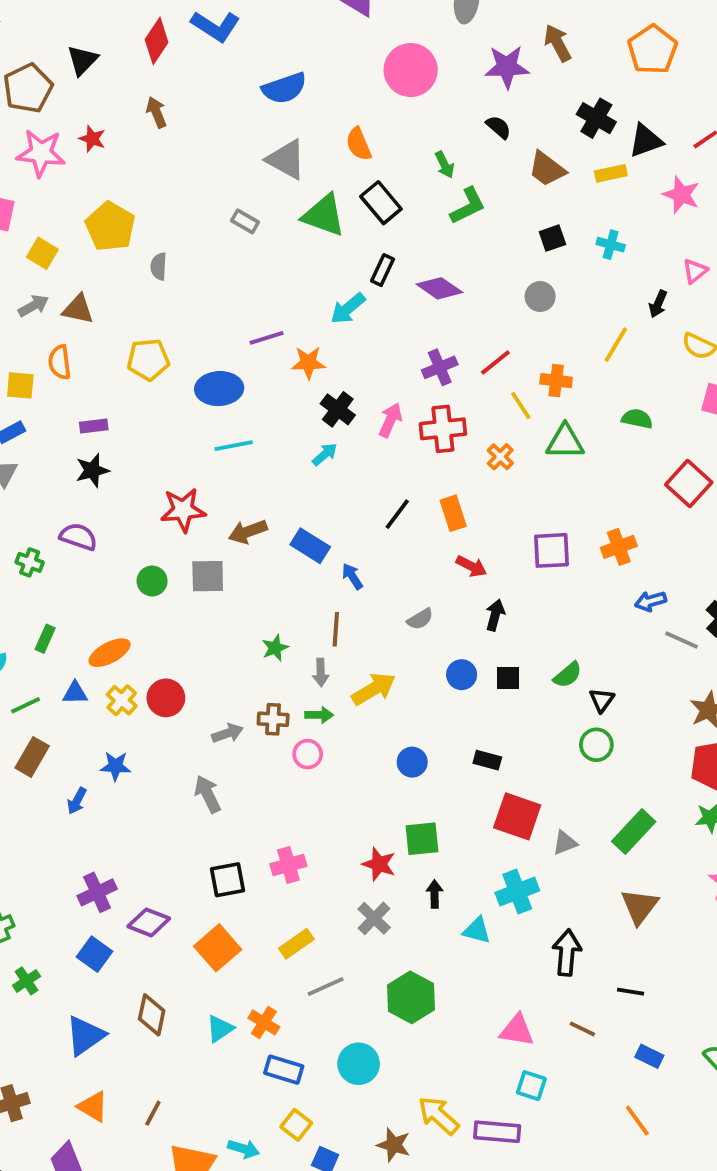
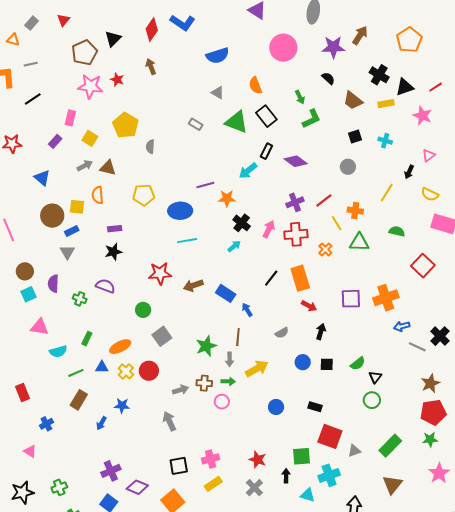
brown arrow: (558, 43) -> (360, 35), turned 60
gray triangle: (286, 159) -> (218, 93), size x0.6
orange rectangle: (453, 513) -> (300, 278), size x1.4
orange cross: (619, 547) -> (386, 298), size x1.4
gray square: (208, 576) -> (162, 336), moved, turned -36
green star: (275, 648) -> (206, 346), size x1.5
green square: (422, 839) -> (301, 456), moved
yellow rectangle: (296, 944) -> (213, 484), moved

